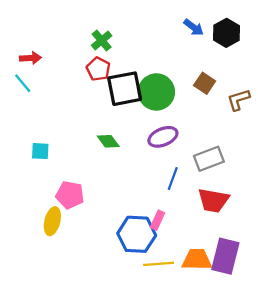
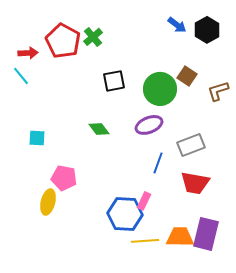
red pentagon: (98, 69) -> (63, 41), moved, size x1.6
black square: (125, 89) -> (114, 81), size x0.7
green circle: (156, 92) -> (160, 89), moved

